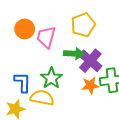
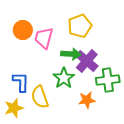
green star: (51, 78) -> (64, 78), moved
orange star: (90, 85) -> (87, 100), moved
yellow semicircle: (42, 98) -> (40, 97), turned -120

